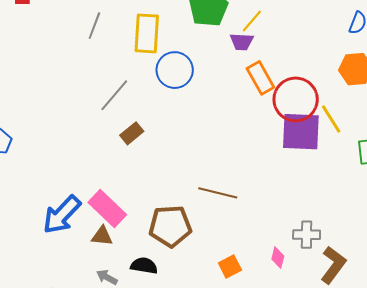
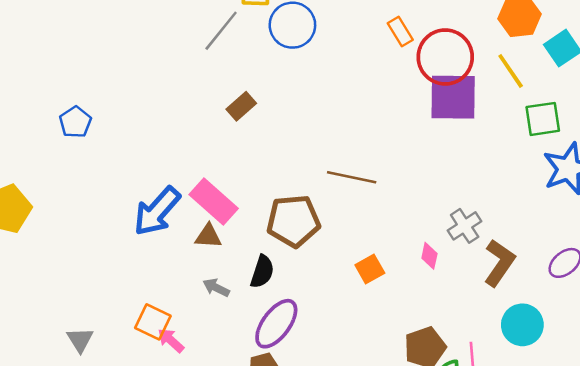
orange rectangle: (260, 78) -> (400, 32), size x0.7
gray line: (114, 95) -> (221, 31), moved
yellow line: (331, 119) -> (511, 71), moved
gray cross: (307, 235) -> (465, 226), turned -32
black semicircle: (144, 266) -> (262, 272), turned 100

